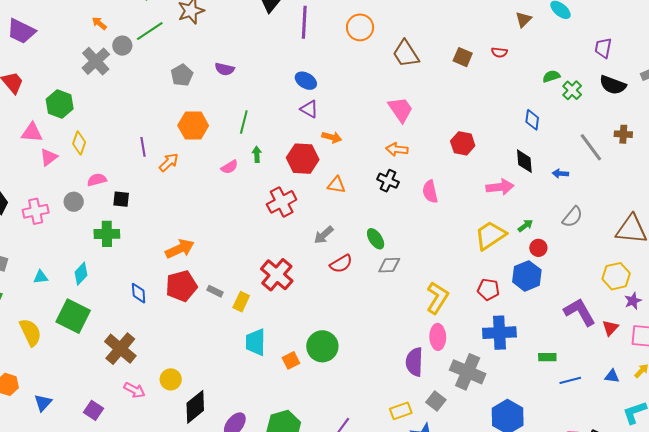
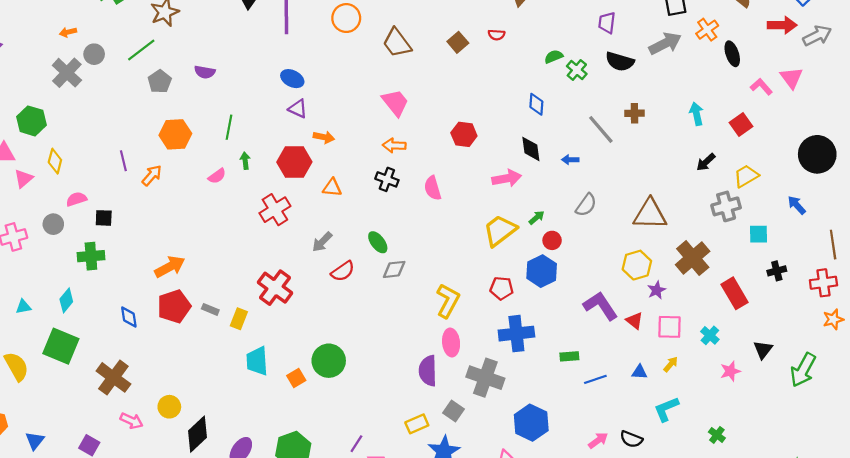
orange arrow: (99, 23) -> (68, 32), turned -49
green line: (150, 31) -> (141, 50), moved
brown square: (463, 57) -> (458, 42), turned 30
red triangle: (610, 328) -> (634, 321), turned -30

